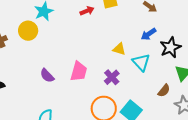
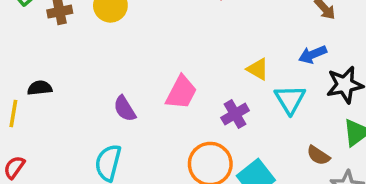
purple semicircle: (47, 76) -> (125, 109), moved
brown semicircle: (164, 91) -> (318, 155), turned 72

